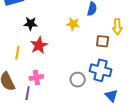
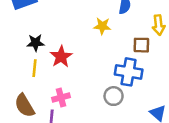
black star: (31, 24) -> (36, 43), moved
blue cross: (101, 70) -> (129, 72), moved

